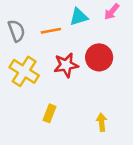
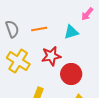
cyan triangle: (79, 17) -> (71, 32), moved
red circle: (99, 57) -> (71, 74), moved

